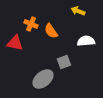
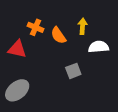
yellow arrow: (78, 11) -> (82, 26), moved, turned 72
gray ellipse: (43, 79) -> (17, 90), moved

